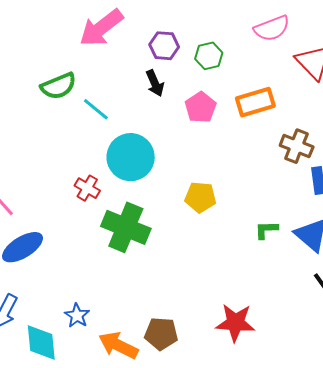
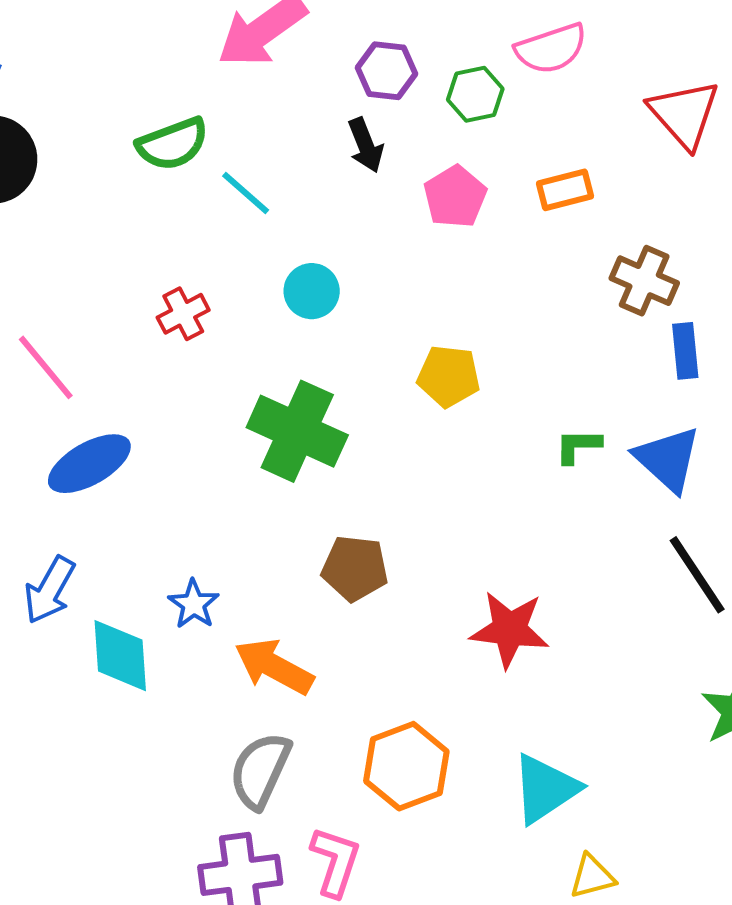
pink semicircle: (272, 28) -> (551, 49), moved
orange rectangle: (255, 102) -> (565, 190), size x0.7
cyan circle: (131, 157) -> (312, 291), size x0.6
red cross: (87, 188) -> (183, 314), moved, turned 30
brown pentagon: (161, 334) -> (355, 568), moved

